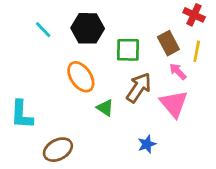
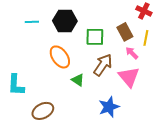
cyan line: (43, 30) -> (32, 22), turned -48
blue star: (147, 144) -> (109, 107), size x1.5

